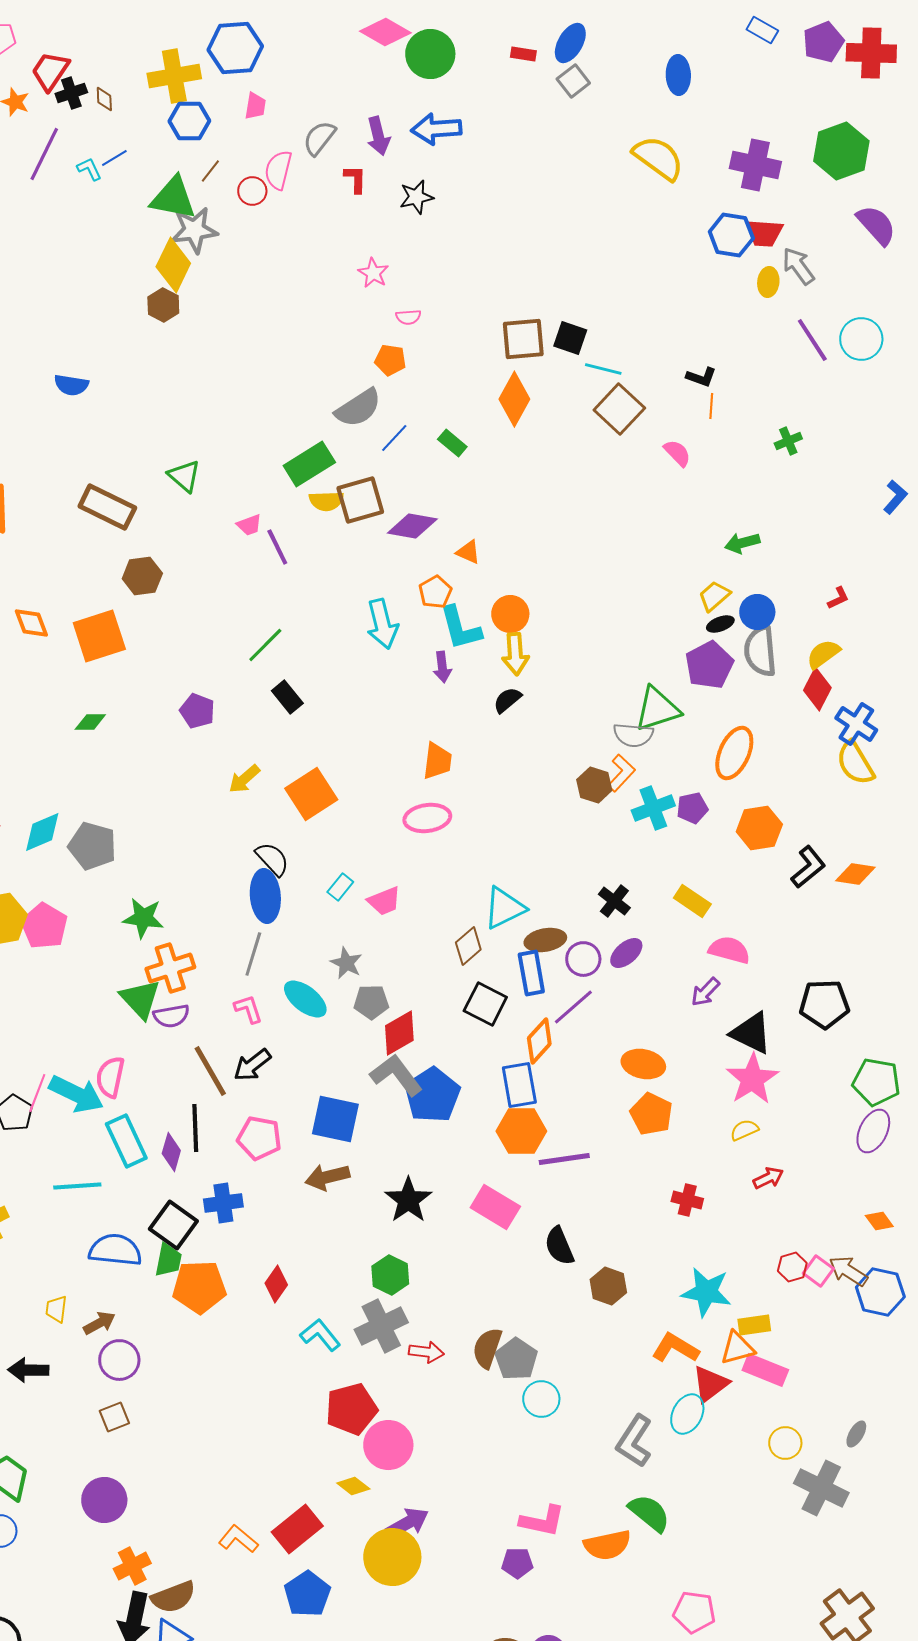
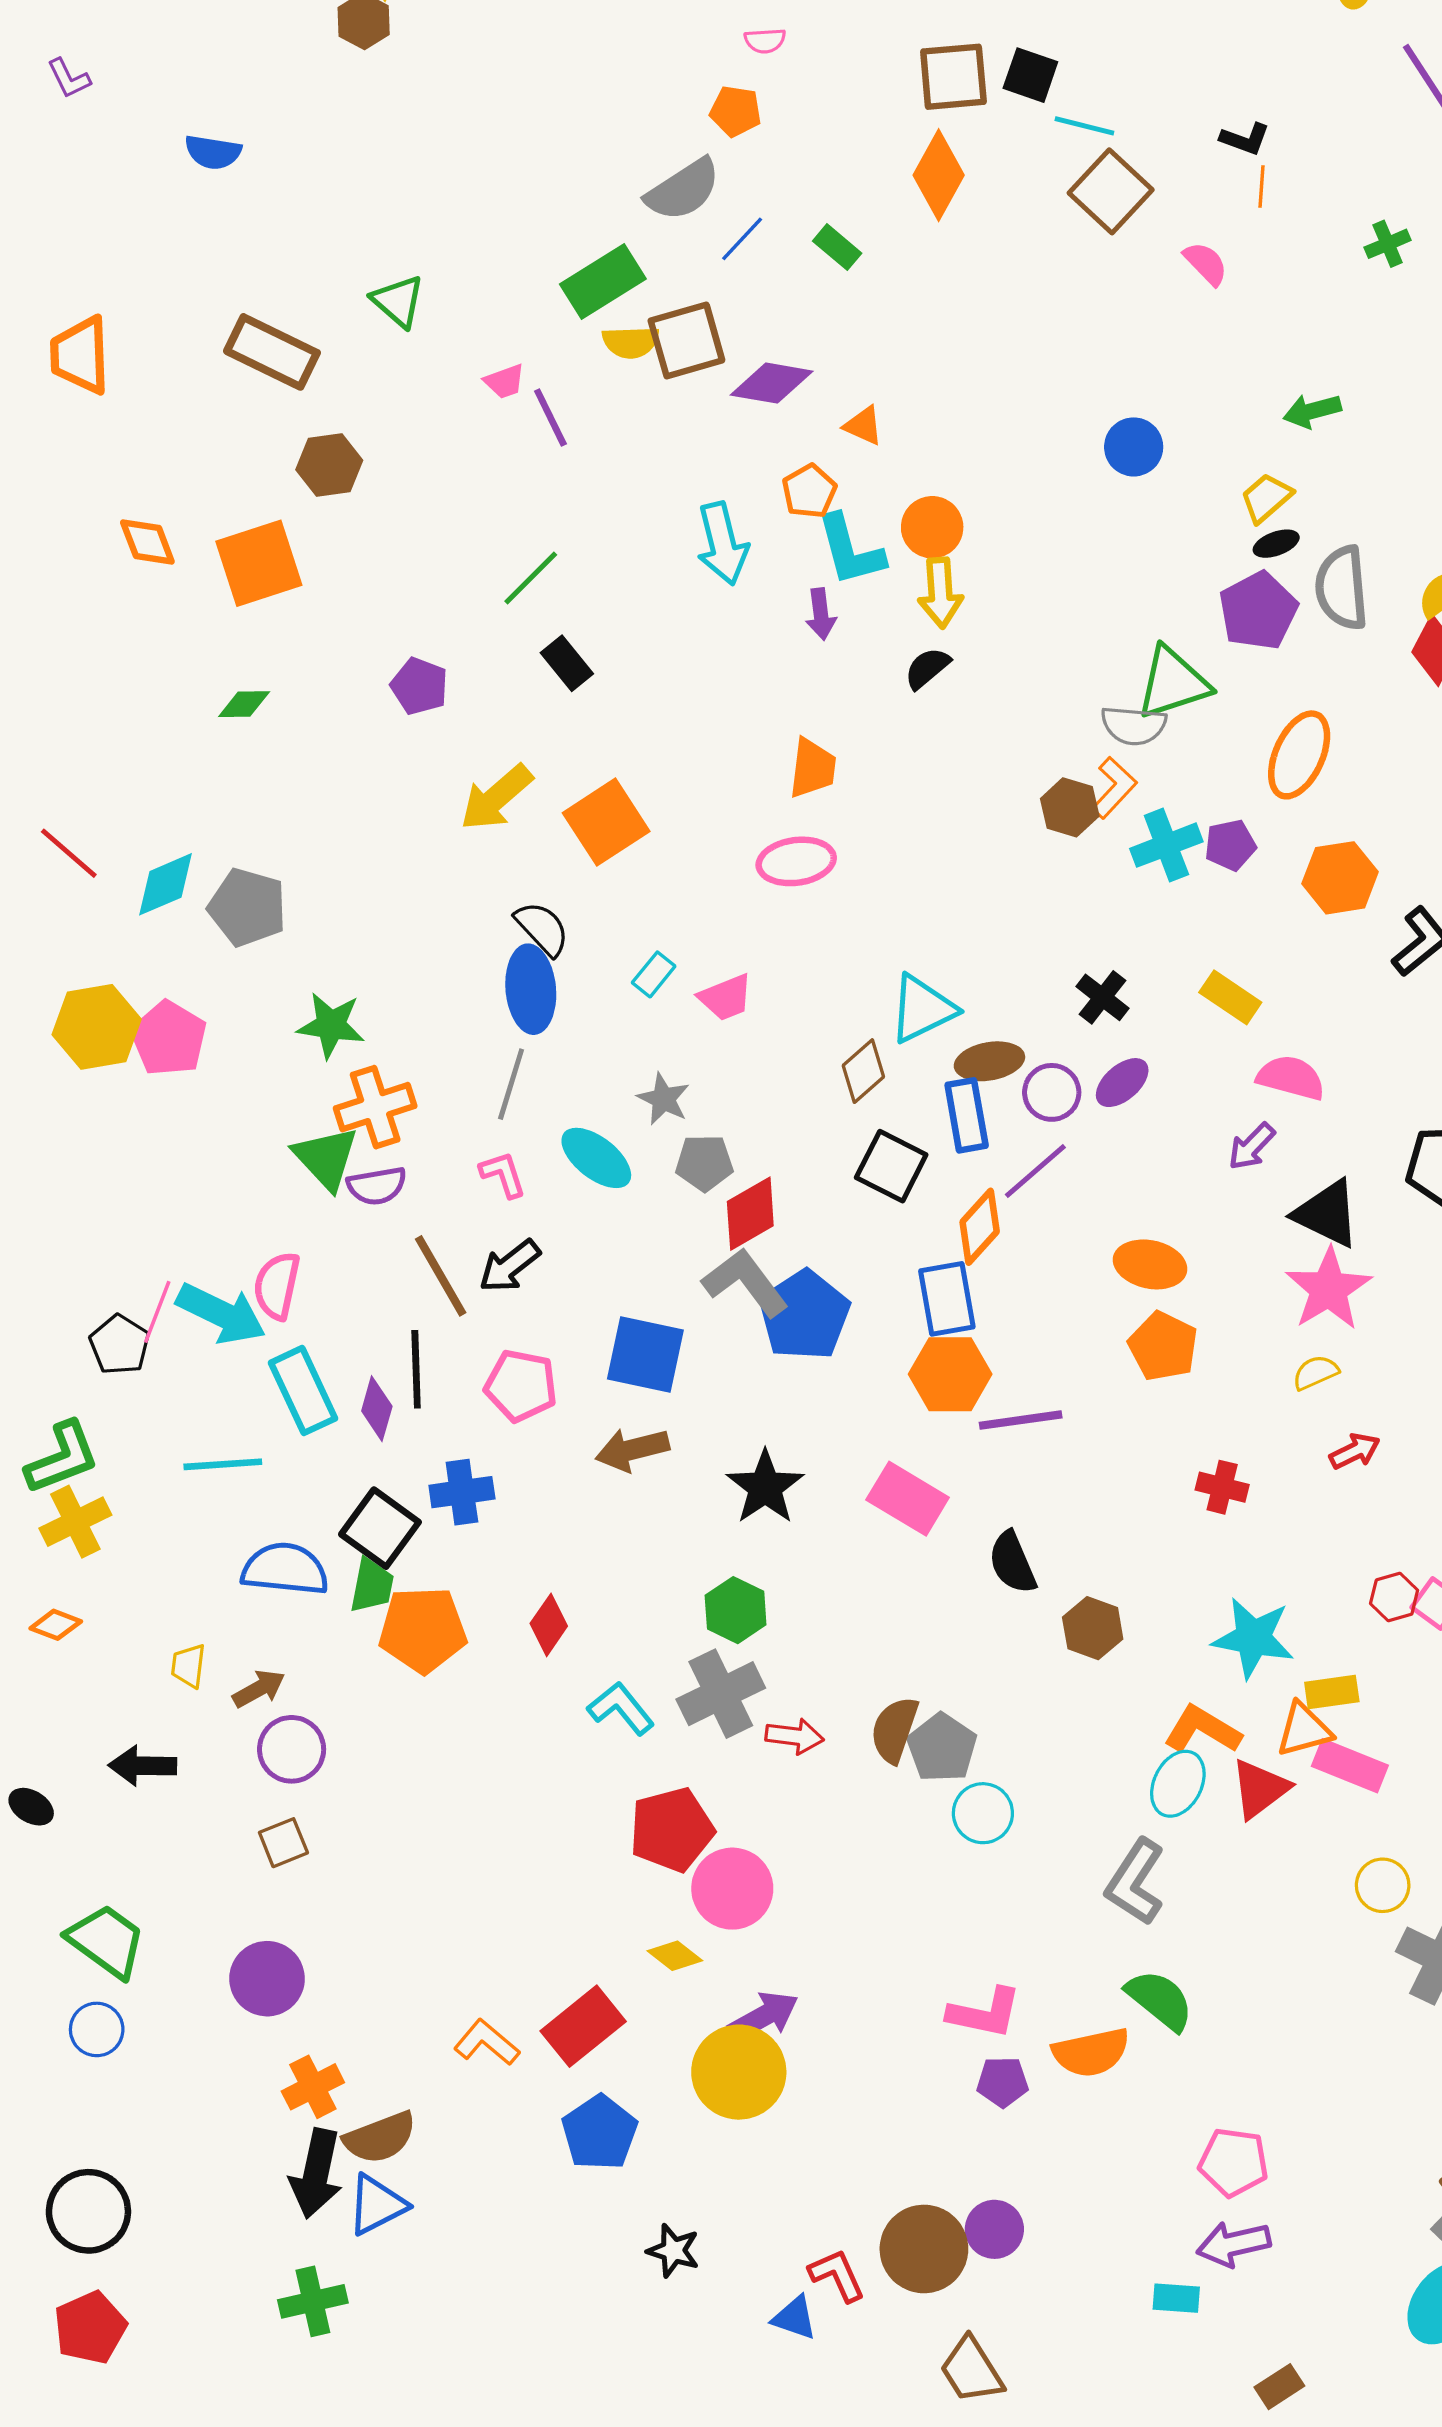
blue circle: (757, 612) -> (1134, 447), moved
yellow arrow: (244, 779) -> (496, 798), size x1.4
cyan ellipse: (687, 1414) -> (1178, 1784), moved
purple pentagon: (517, 1563) -> (1003, 2082), moved

